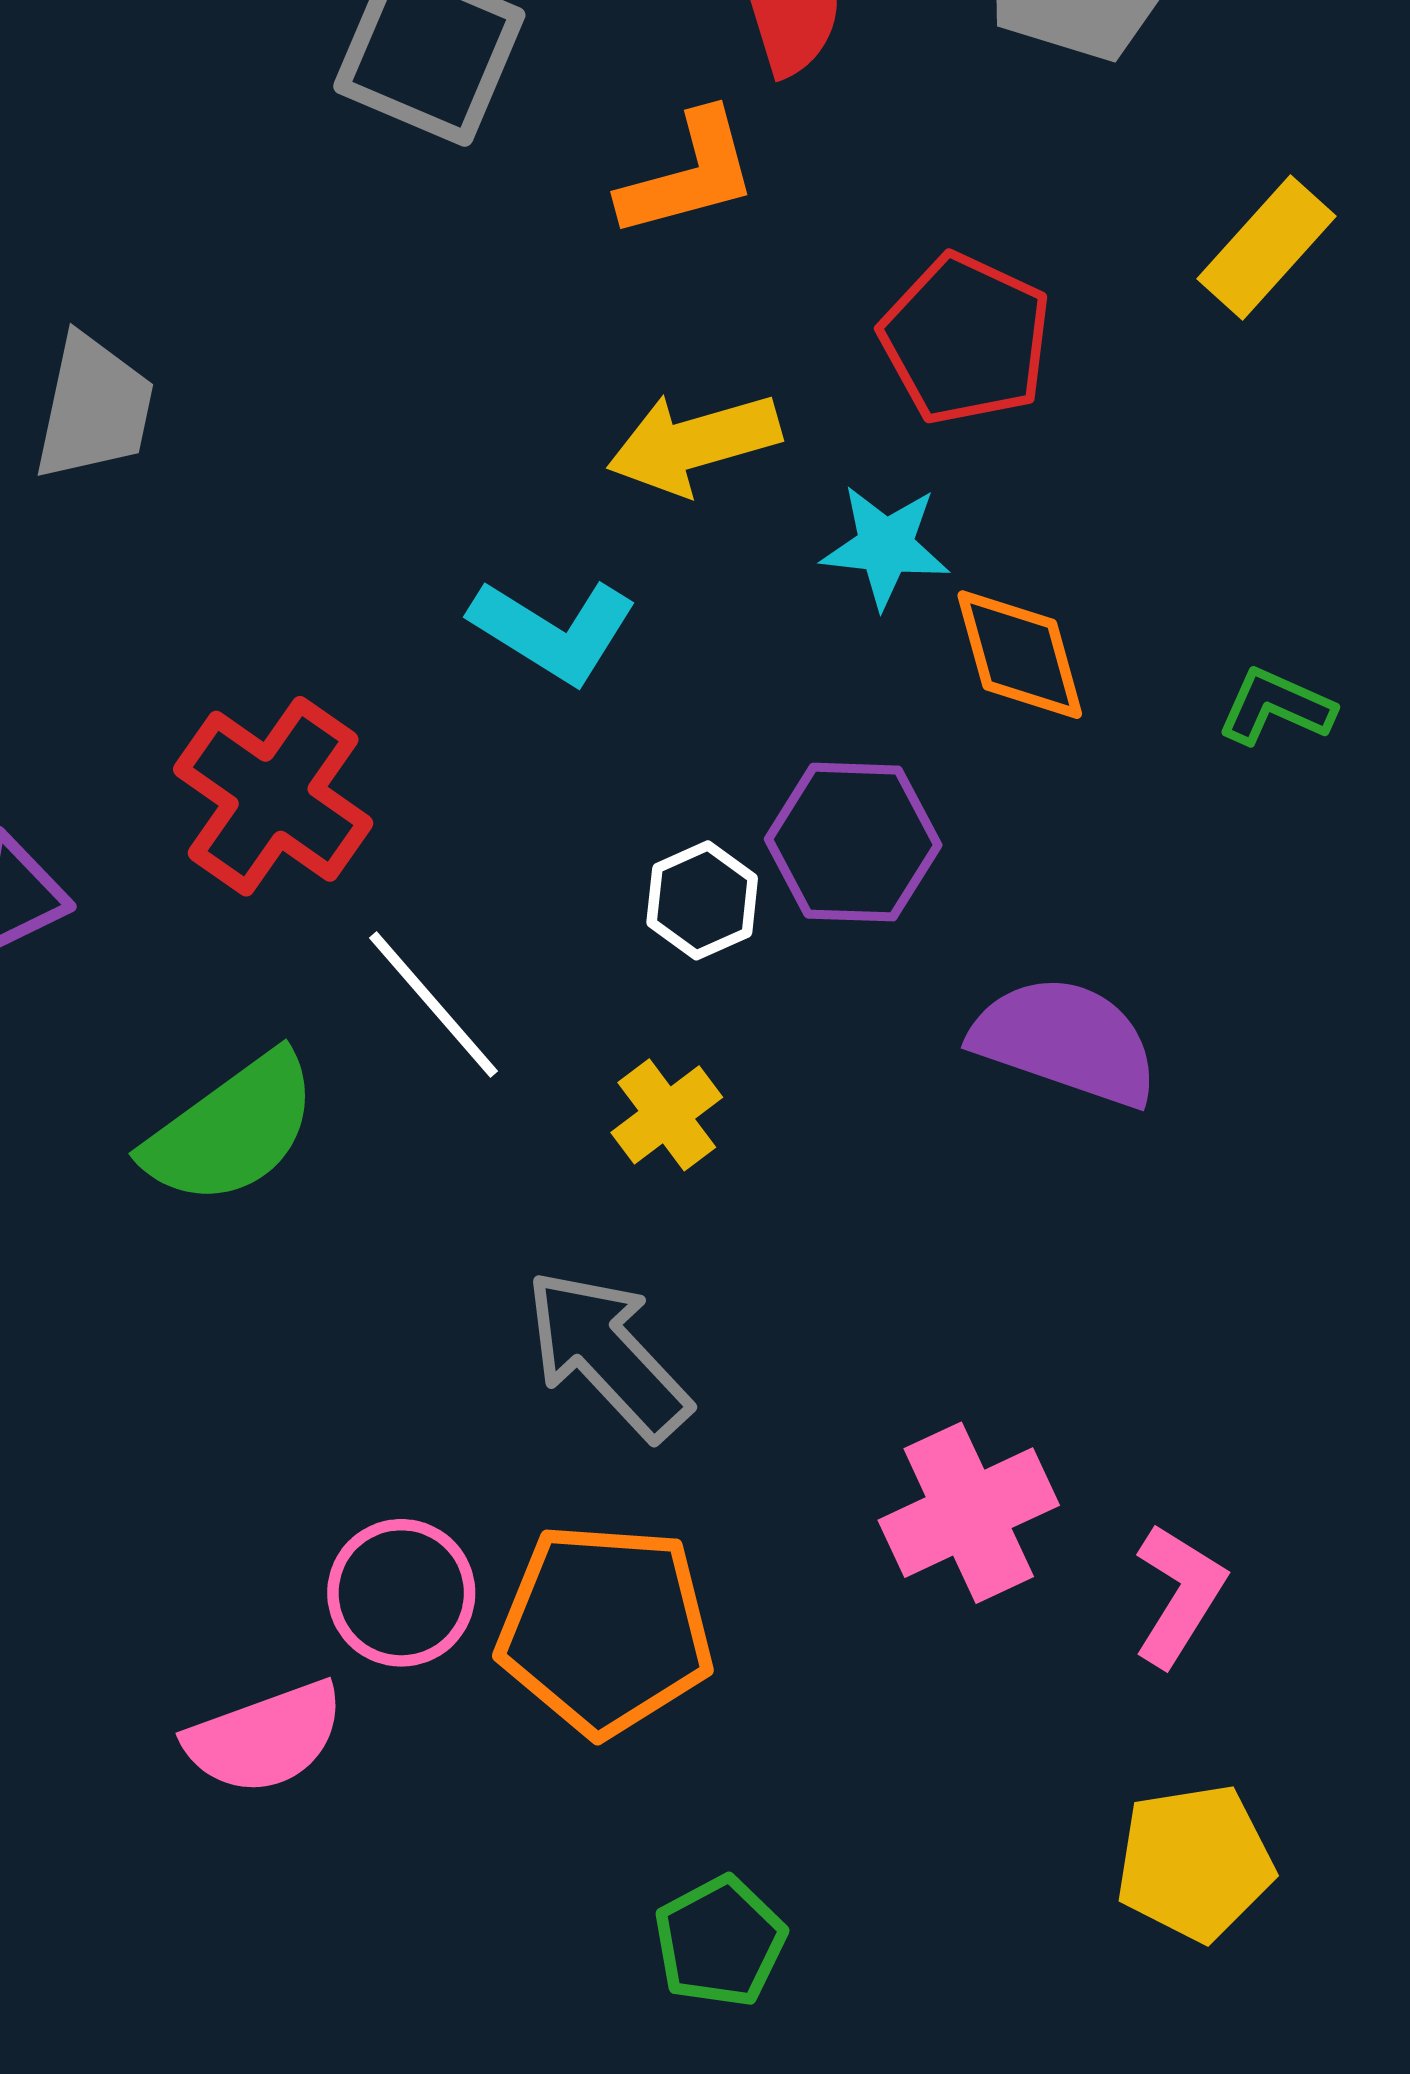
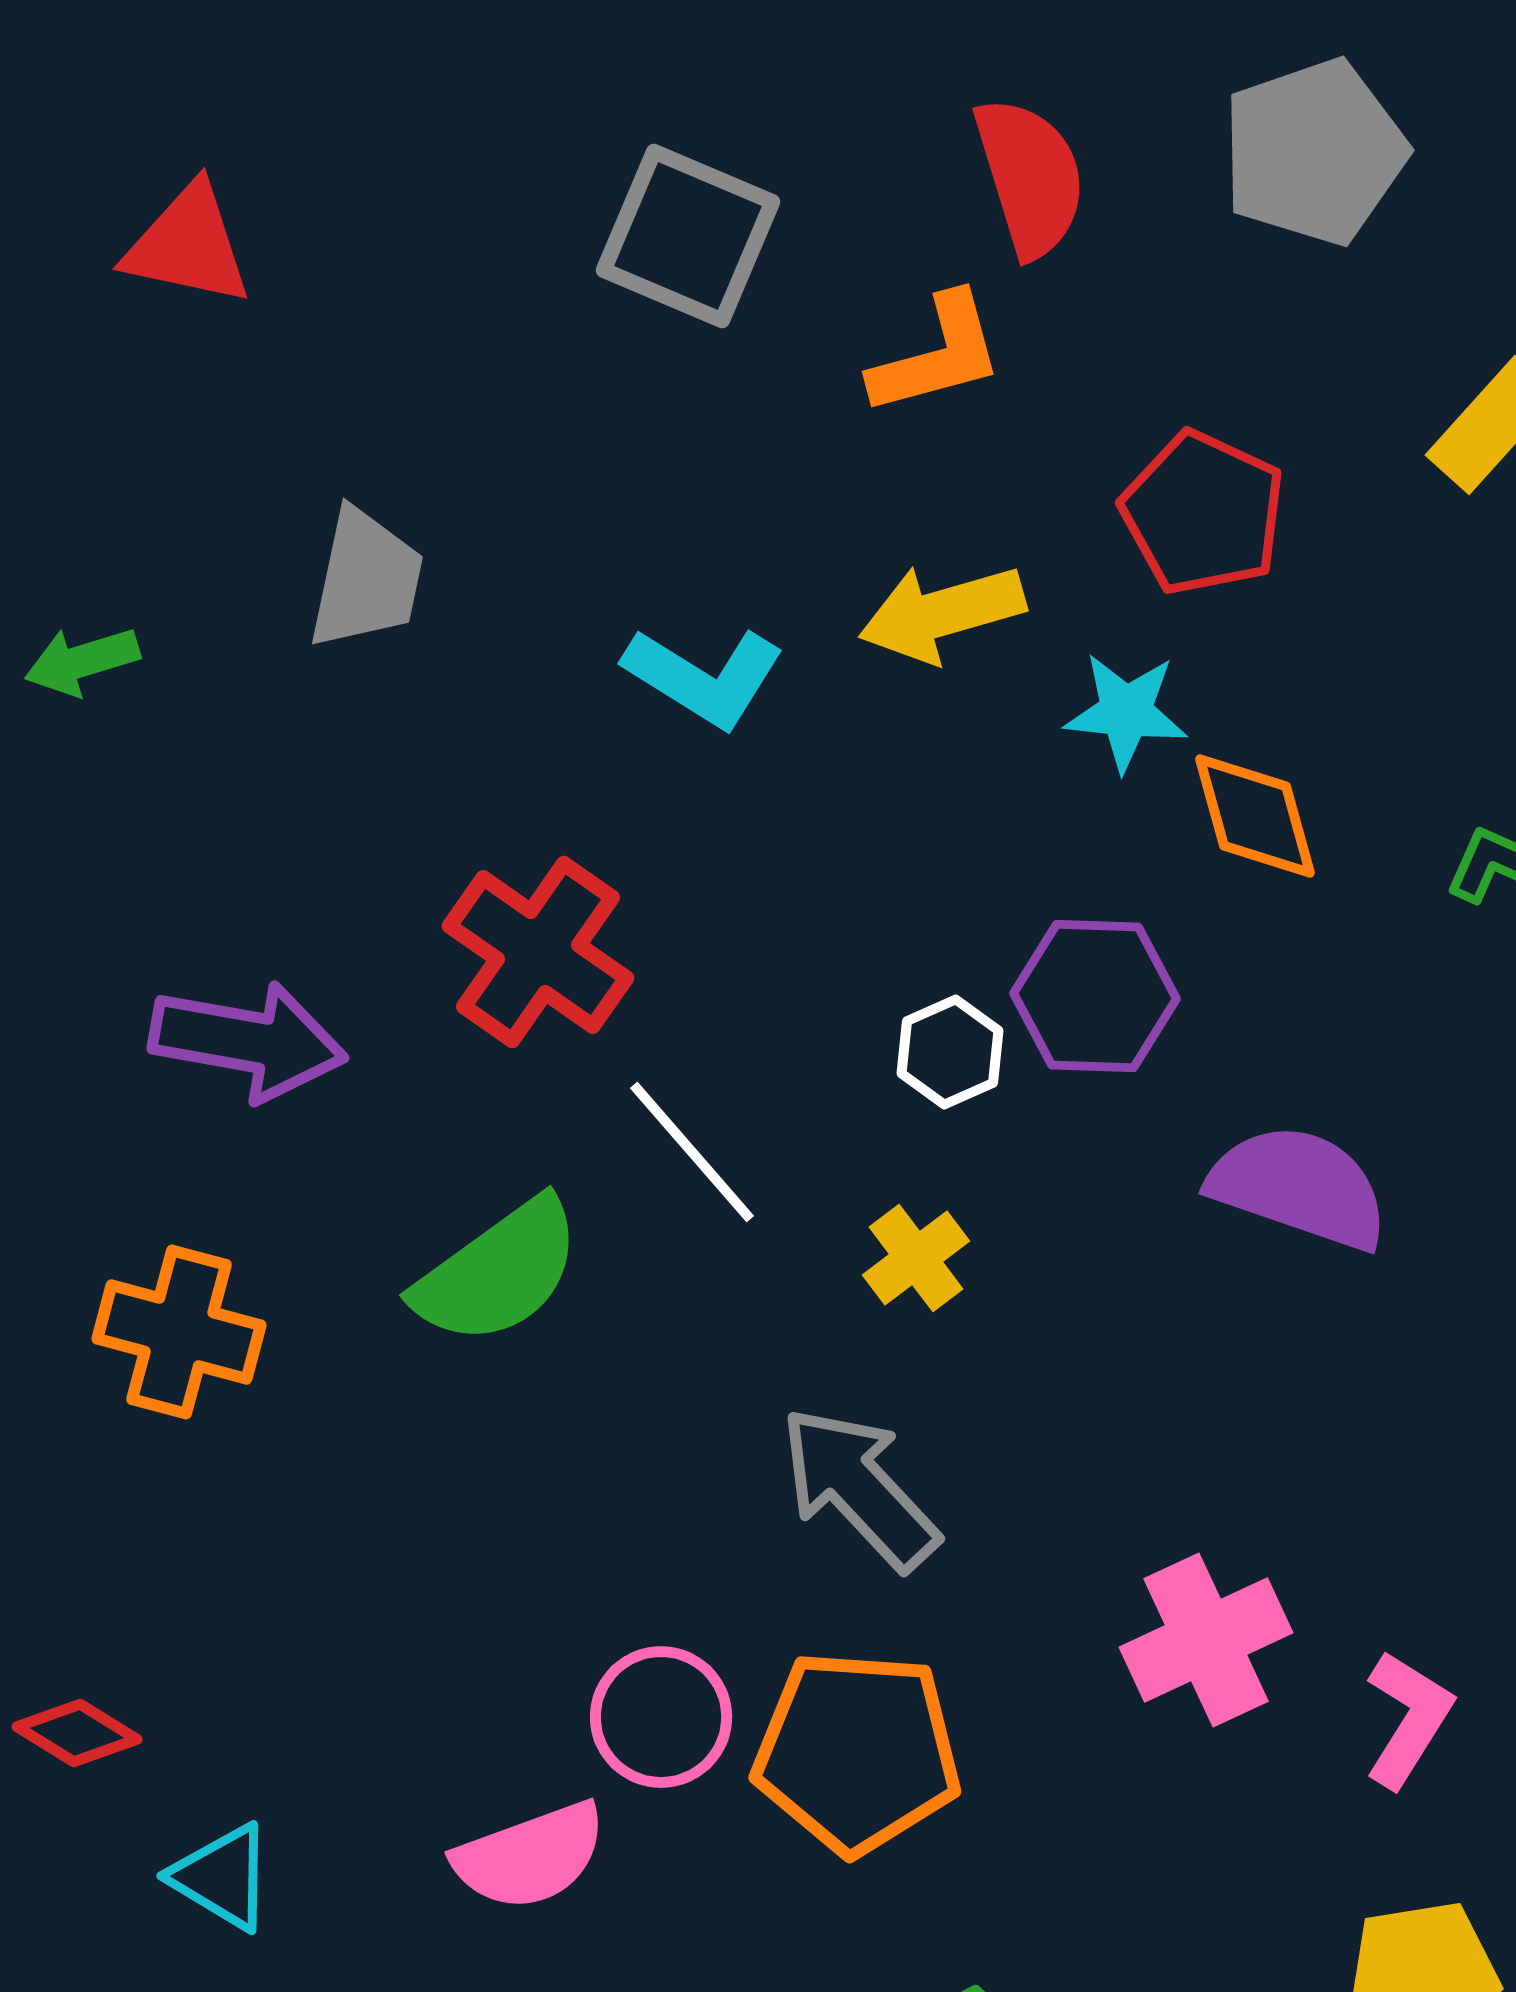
cyan L-shape: (553, 631) -> (704, 677), moved

